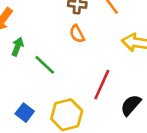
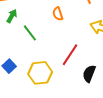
black semicircle: (131, 105) -> (89, 74), turned -30

